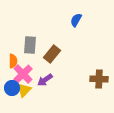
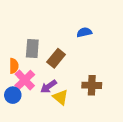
blue semicircle: (76, 20) -> (84, 32), moved, turned 48
brown cross: (99, 79) -> (92, 85), moved
yellow triangle: (24, 90) -> (60, 97), moved, turned -35

